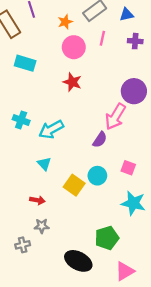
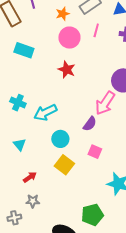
cyan triangle: (44, 164) -> (20, 144), moved
pink square: (128, 168) -> (95, 152), moved
cyan circle: (97, 176) -> (60, 139), moved
red arrow: (37, 200) -> (30, 177), turned -48

